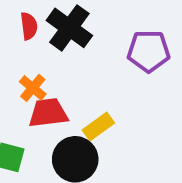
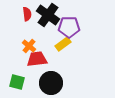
purple pentagon: (149, 51) -> (69, 27), moved
yellow rectangle: (98, 126) -> (63, 44), moved

